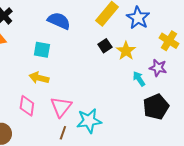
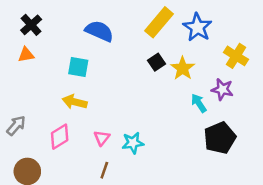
pink diamond: (27, 106) -> (60, 137), turned 50
pink triangle: (61, 107) -> (102, 138), size x0.6
cyan star: (89, 121) -> (133, 143), moved, size x0.7

